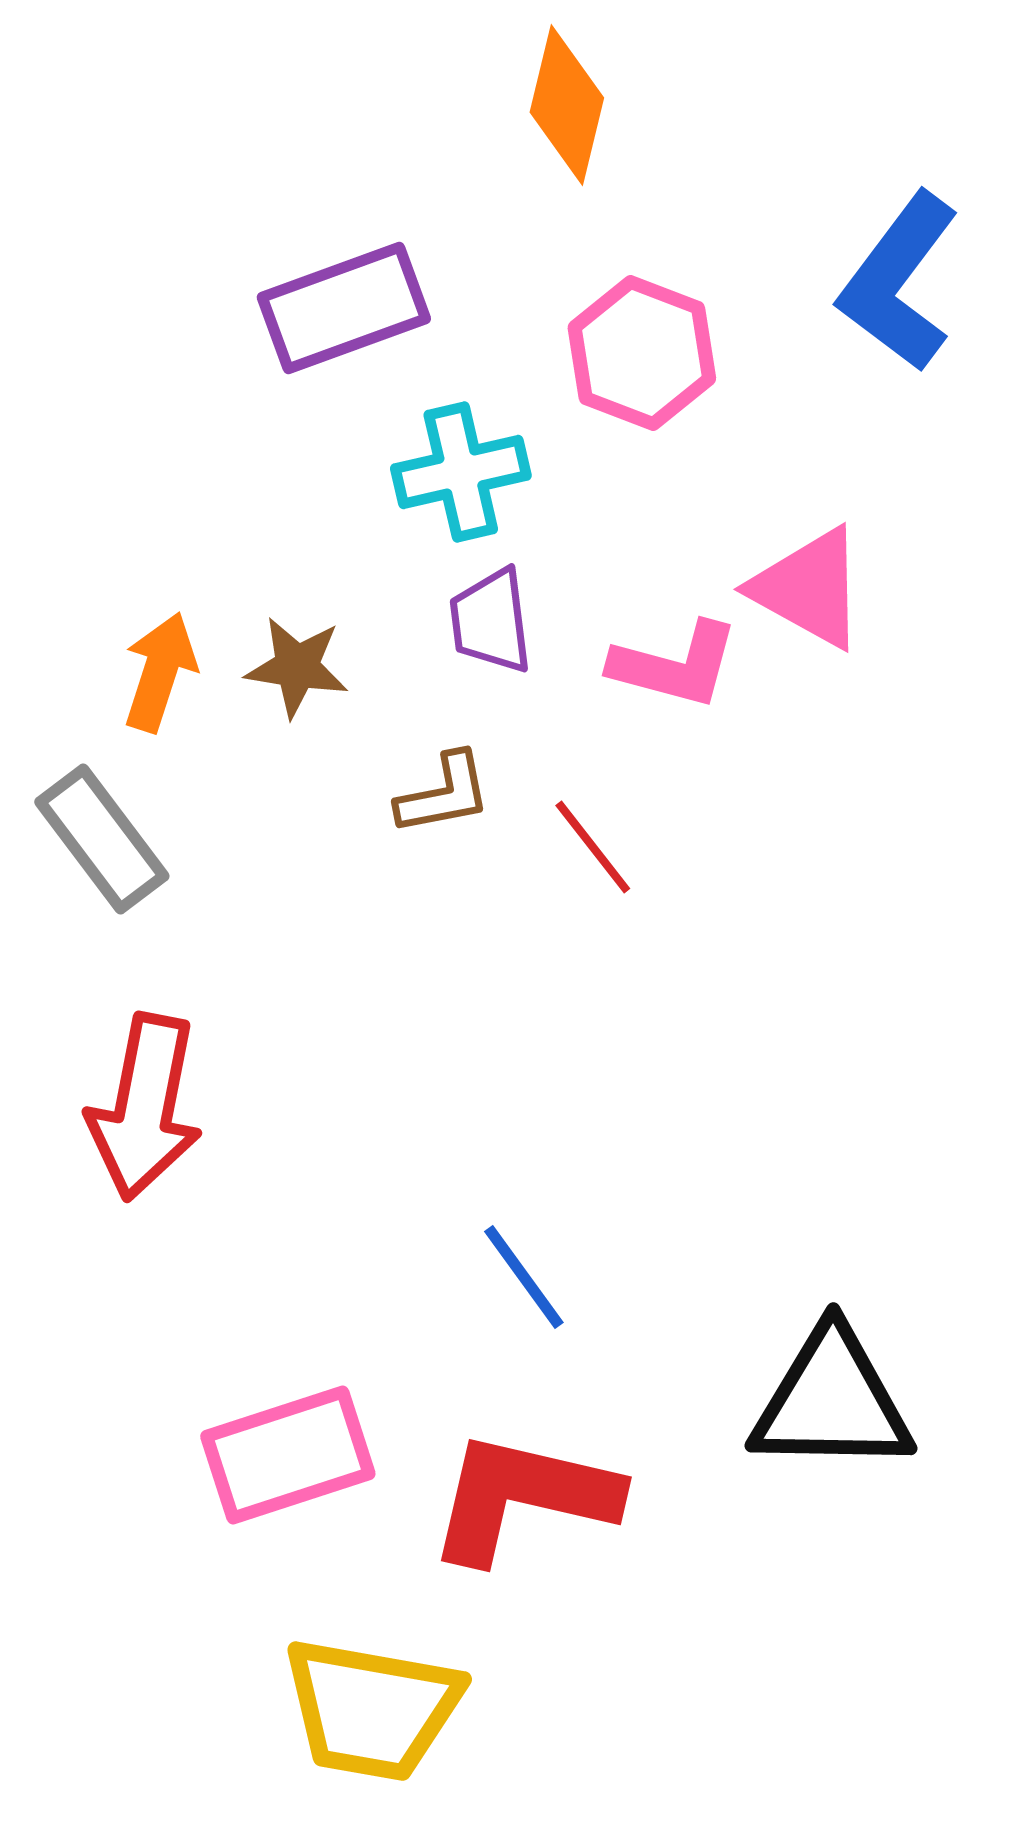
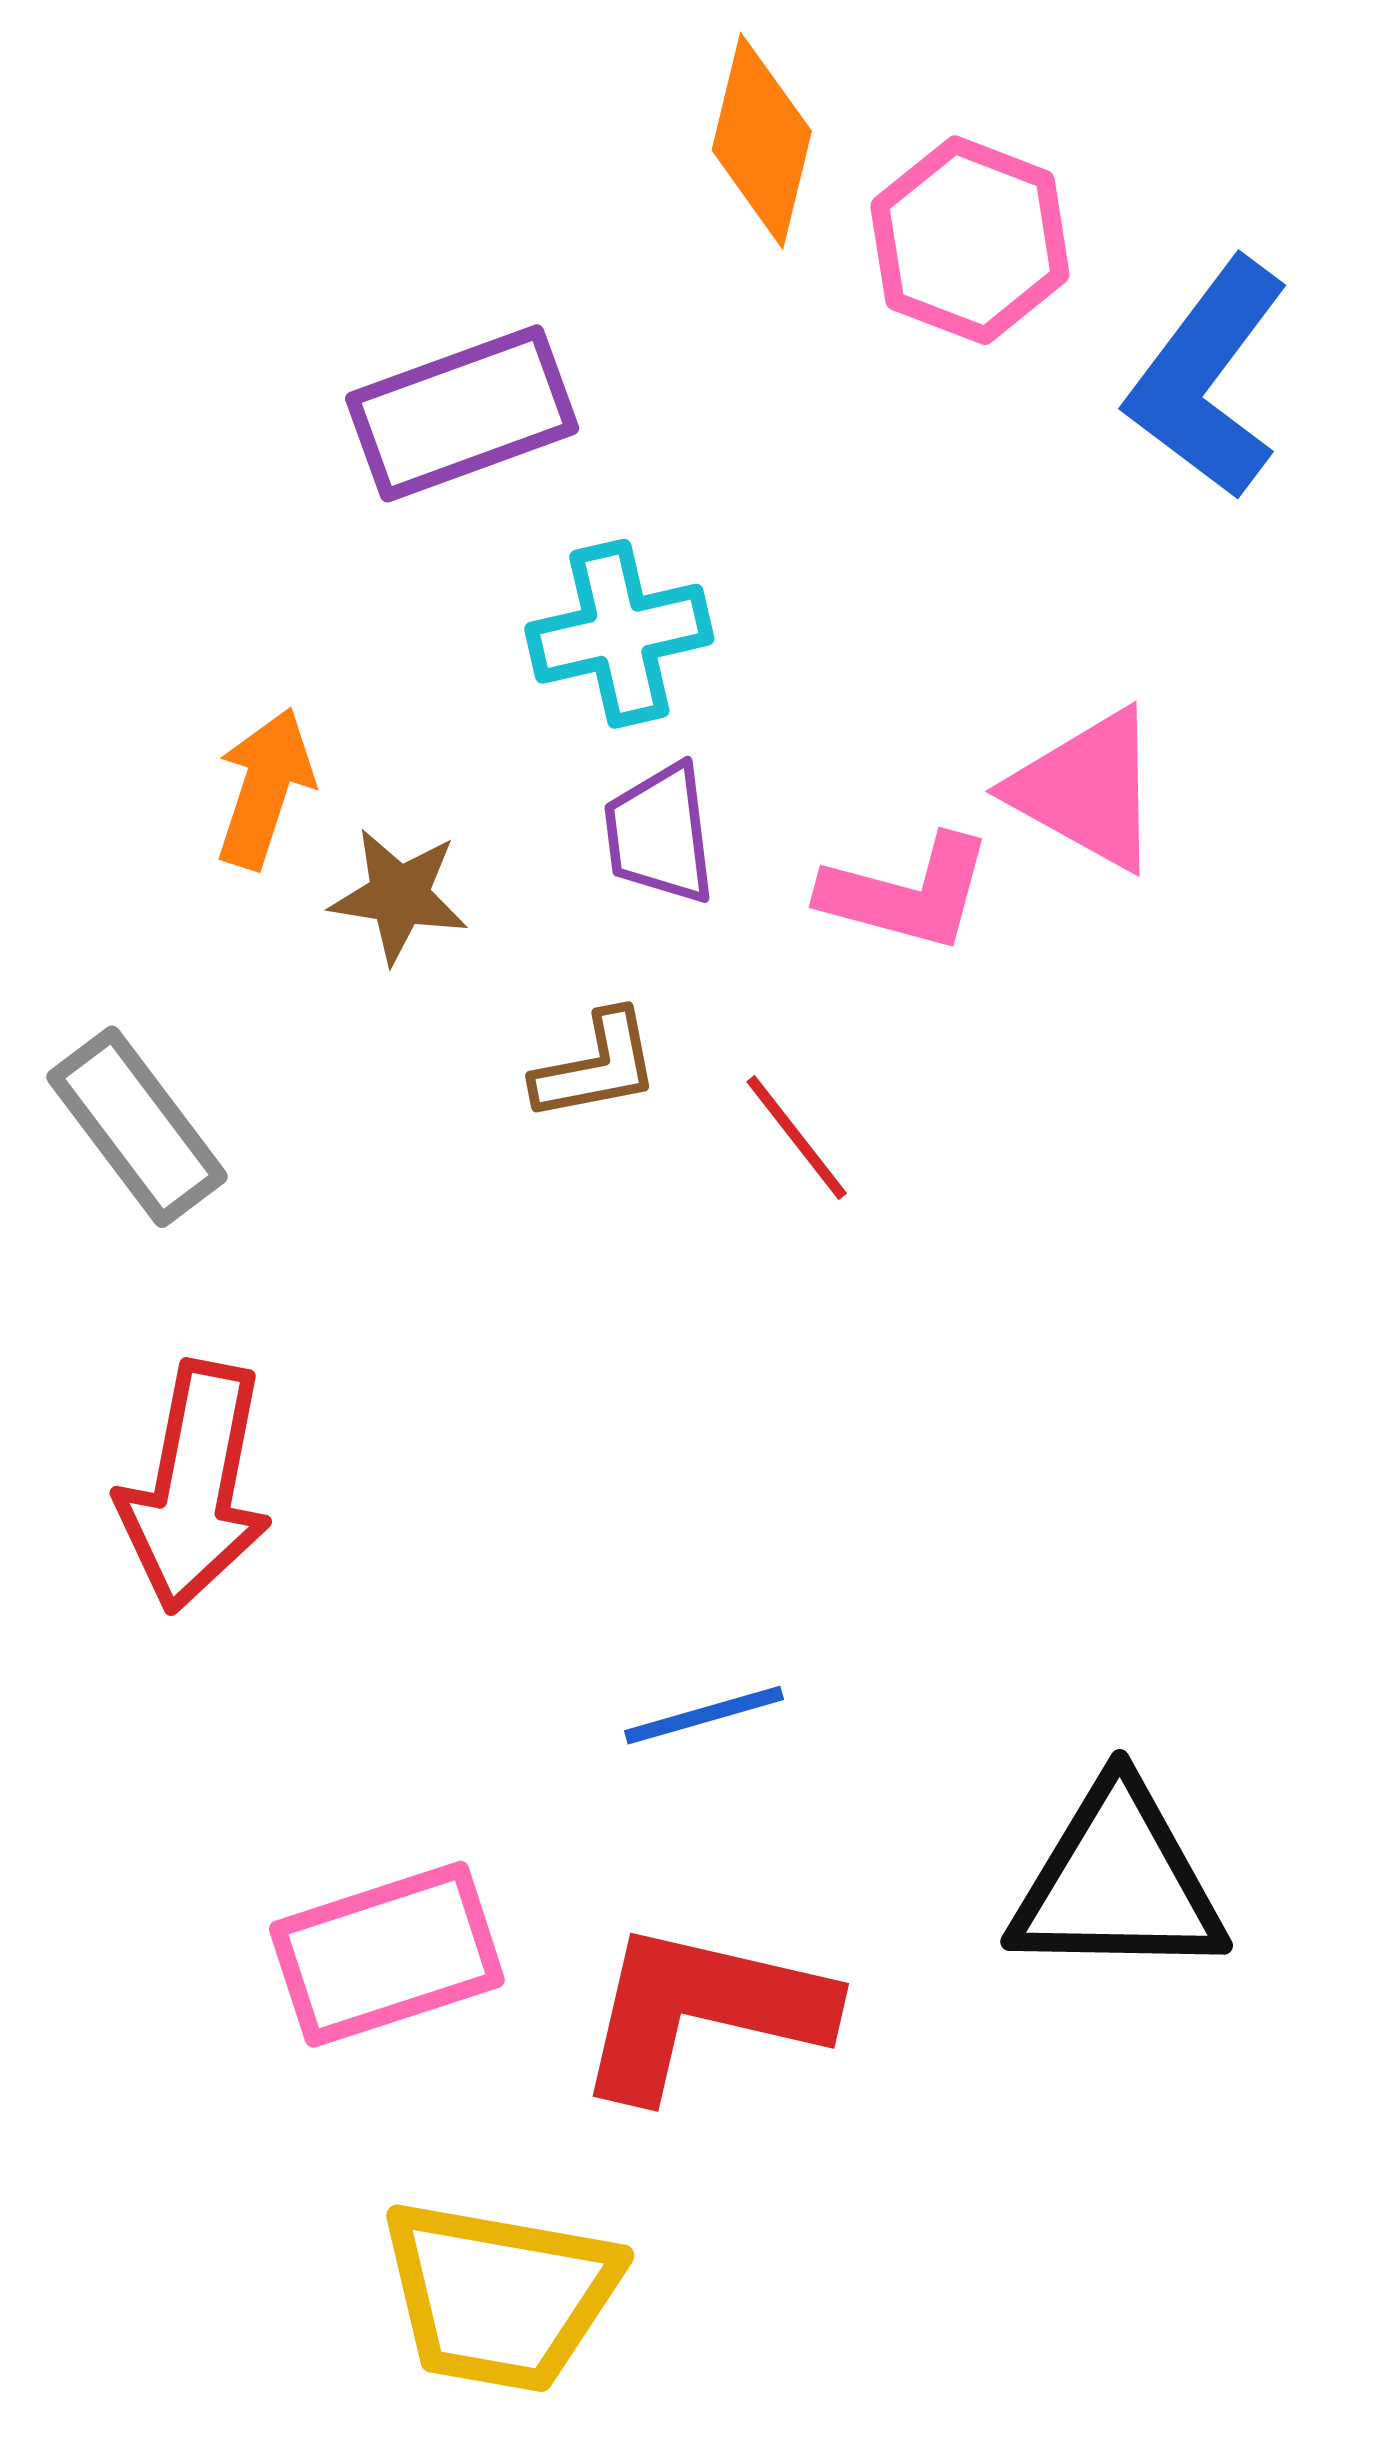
pink hexagon: (642, 353) -> (970, 240), moved
orange arrow: (160, 672) -> (265, 788), moved
blue line: (524, 1277) -> (704, 1715), turned -70

